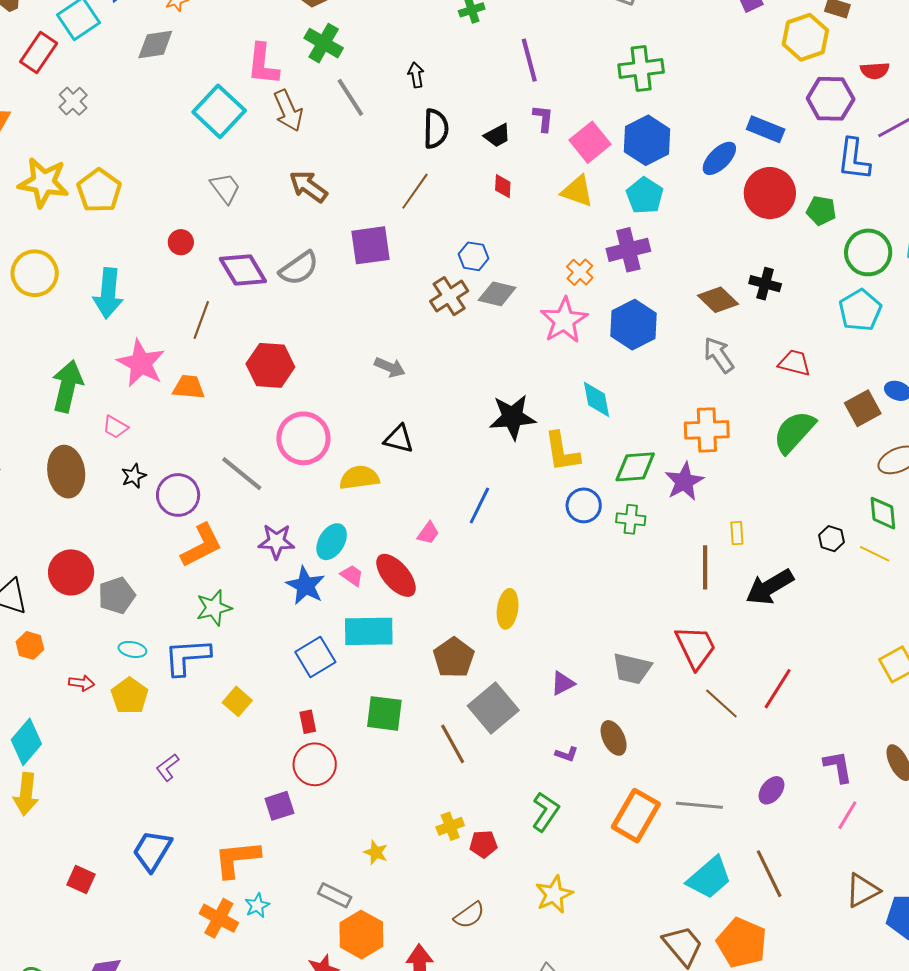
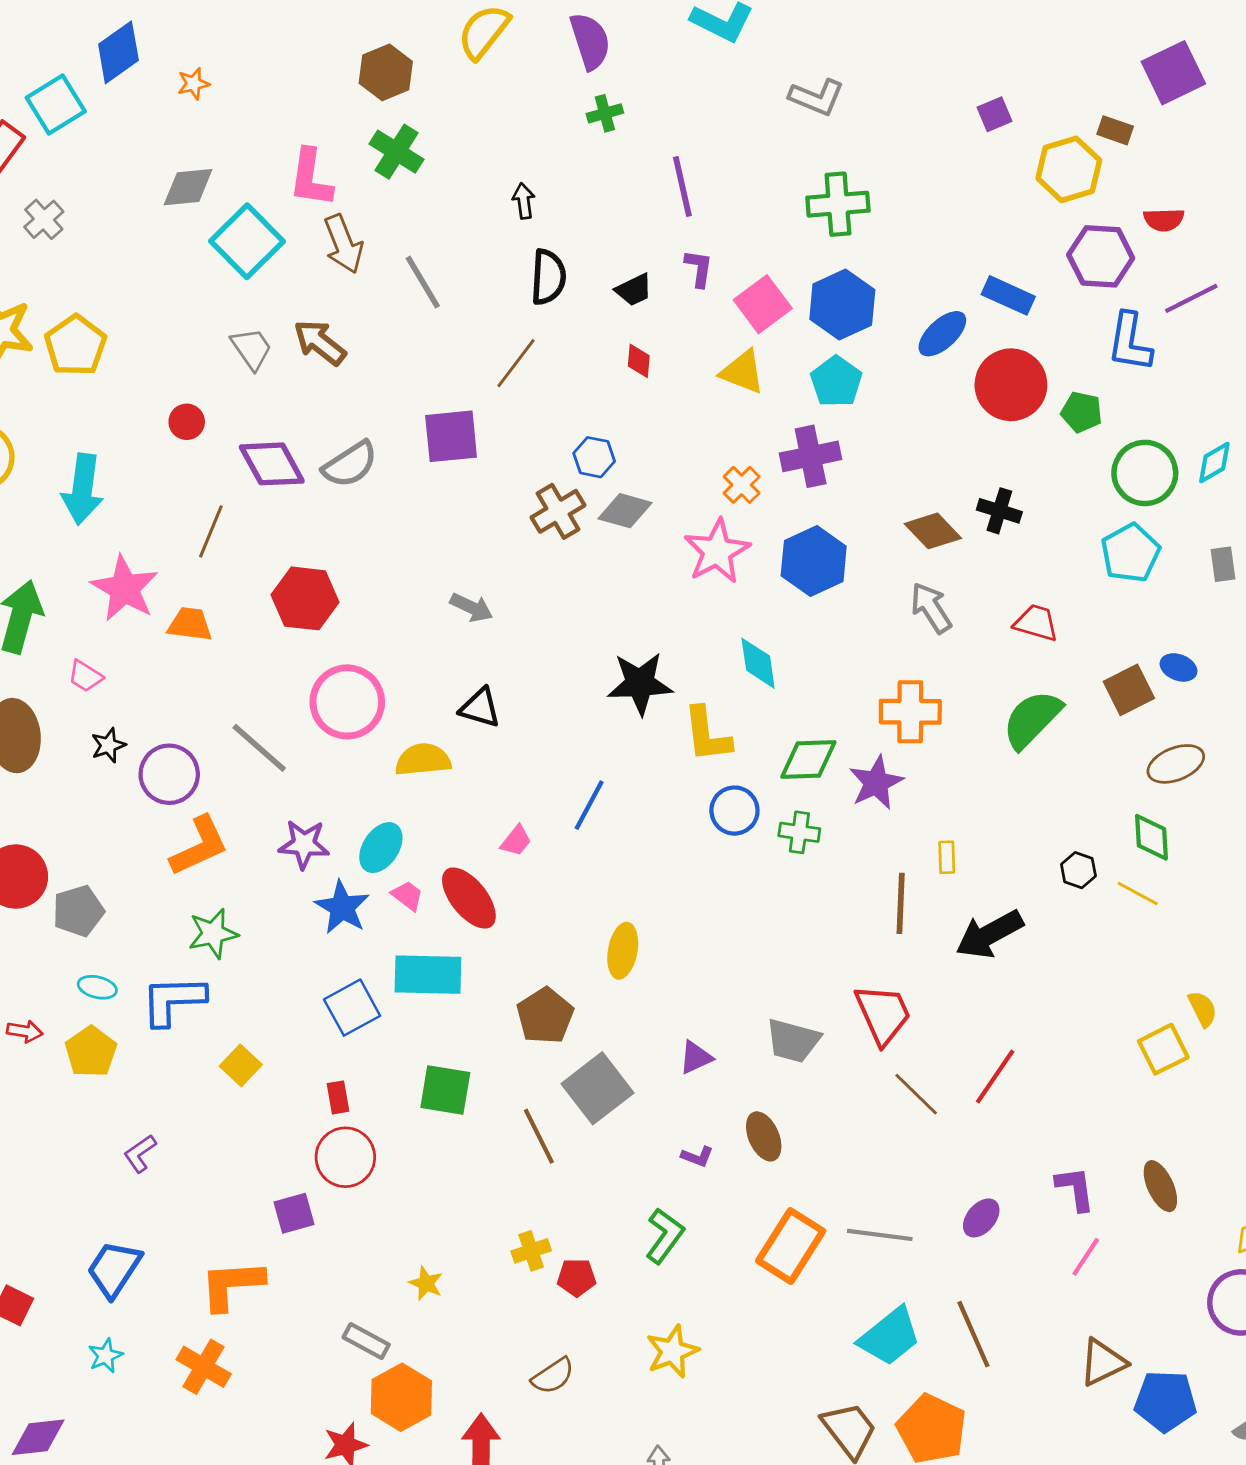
gray diamond: (155, 44) -> (188, 187), moved
gray line: (350, 97) -> (423, 282), moved
brown arrow: (308, 186) -> (320, 342), moved
cyan star: (257, 906) -> (105, 1356), moved

